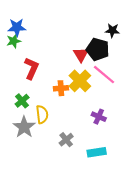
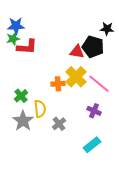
red triangle: (81, 55) -> (77, 52), turned -49
red L-shape: (32, 68) -> (27, 47), moved, turned 70
pink line: (104, 75) -> (99, 84), moved
gray cross: (66, 140) -> (59, 124), moved
cyan rectangle: (97, 152) -> (92, 145), turned -30

